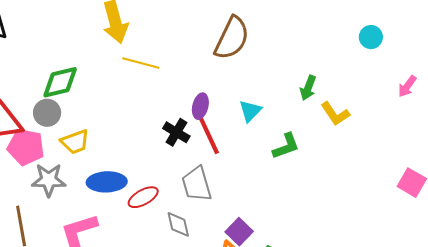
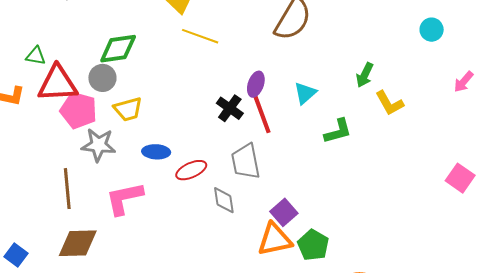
blue ellipse: (107, 182) -> (156, 152), size x0.7

